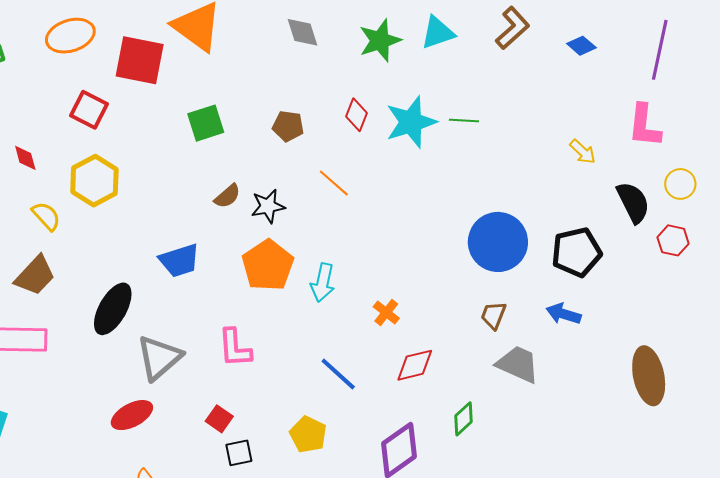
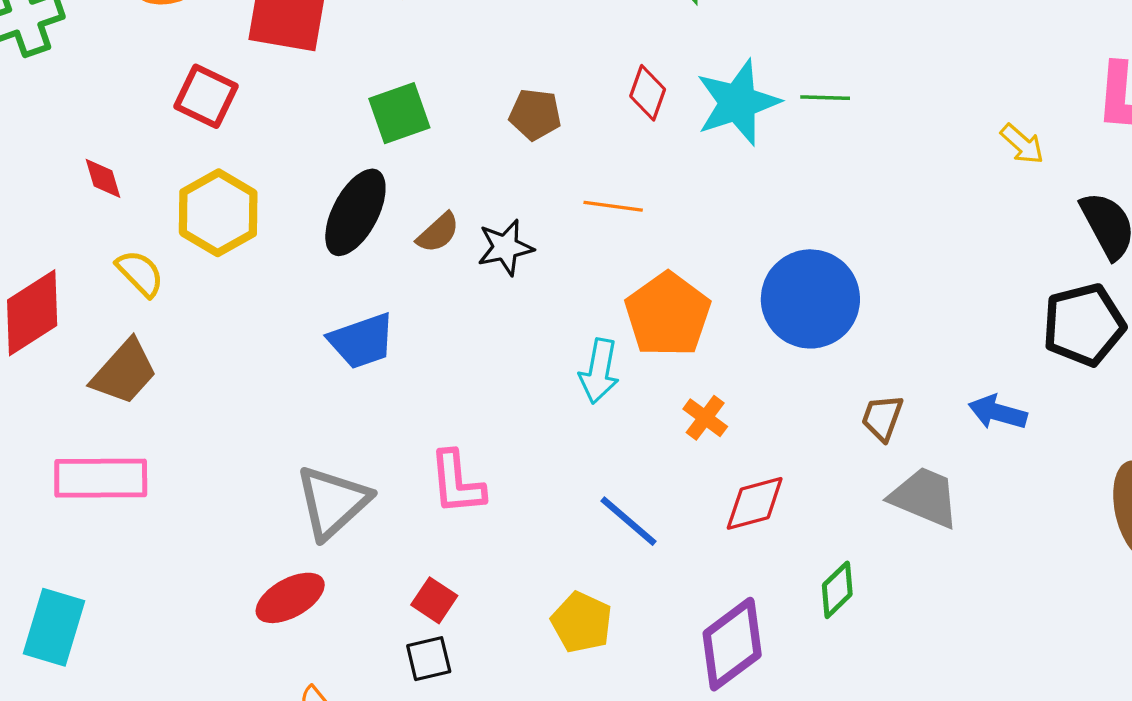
orange line: (334, 183) -> (613, 206), turned -32
blue circle: (498, 242) -> (810, 299), moved
black pentagon: (577, 252) -> (1084, 325), moved
orange pentagon: (268, 265) -> (668, 315), moved
black ellipse: (113, 309) -> (355, 212), moved
black square: (239, 453) -> (429, 659), moved

